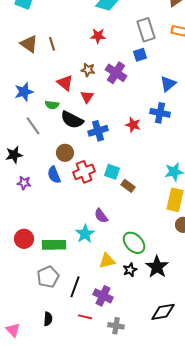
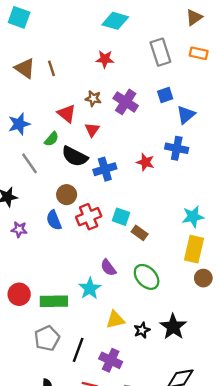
blue square: (140, 55) -> (165, 95), moved
green semicircle: (52, 105) -> (52, 139), turned -56
green ellipse: (134, 243) -> (147, 277), moved

